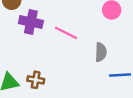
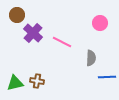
purple cross: (31, 22) -> (33, 33), turned 30

